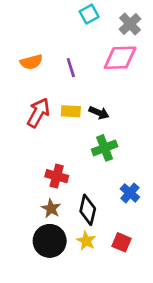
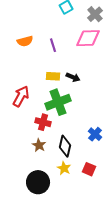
red arrow: (38, 113) -> (21, 96), moved
green cross: (105, 148) -> (58, 102), moved, size x1.4
black circle: (50, 241) -> (38, 182), moved

